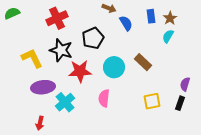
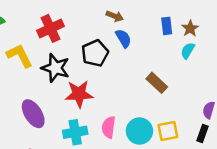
blue semicircle: (126, 23) -> (123, 38), moved
yellow L-shape: (32, 58) -> (20, 56), moved
cyan circle: (114, 67) -> (139, 131), moved
purple ellipse: (43, 87) -> (33, 114), turned 65
cyan cross: (65, 102) -> (75, 132), moved, turned 30

